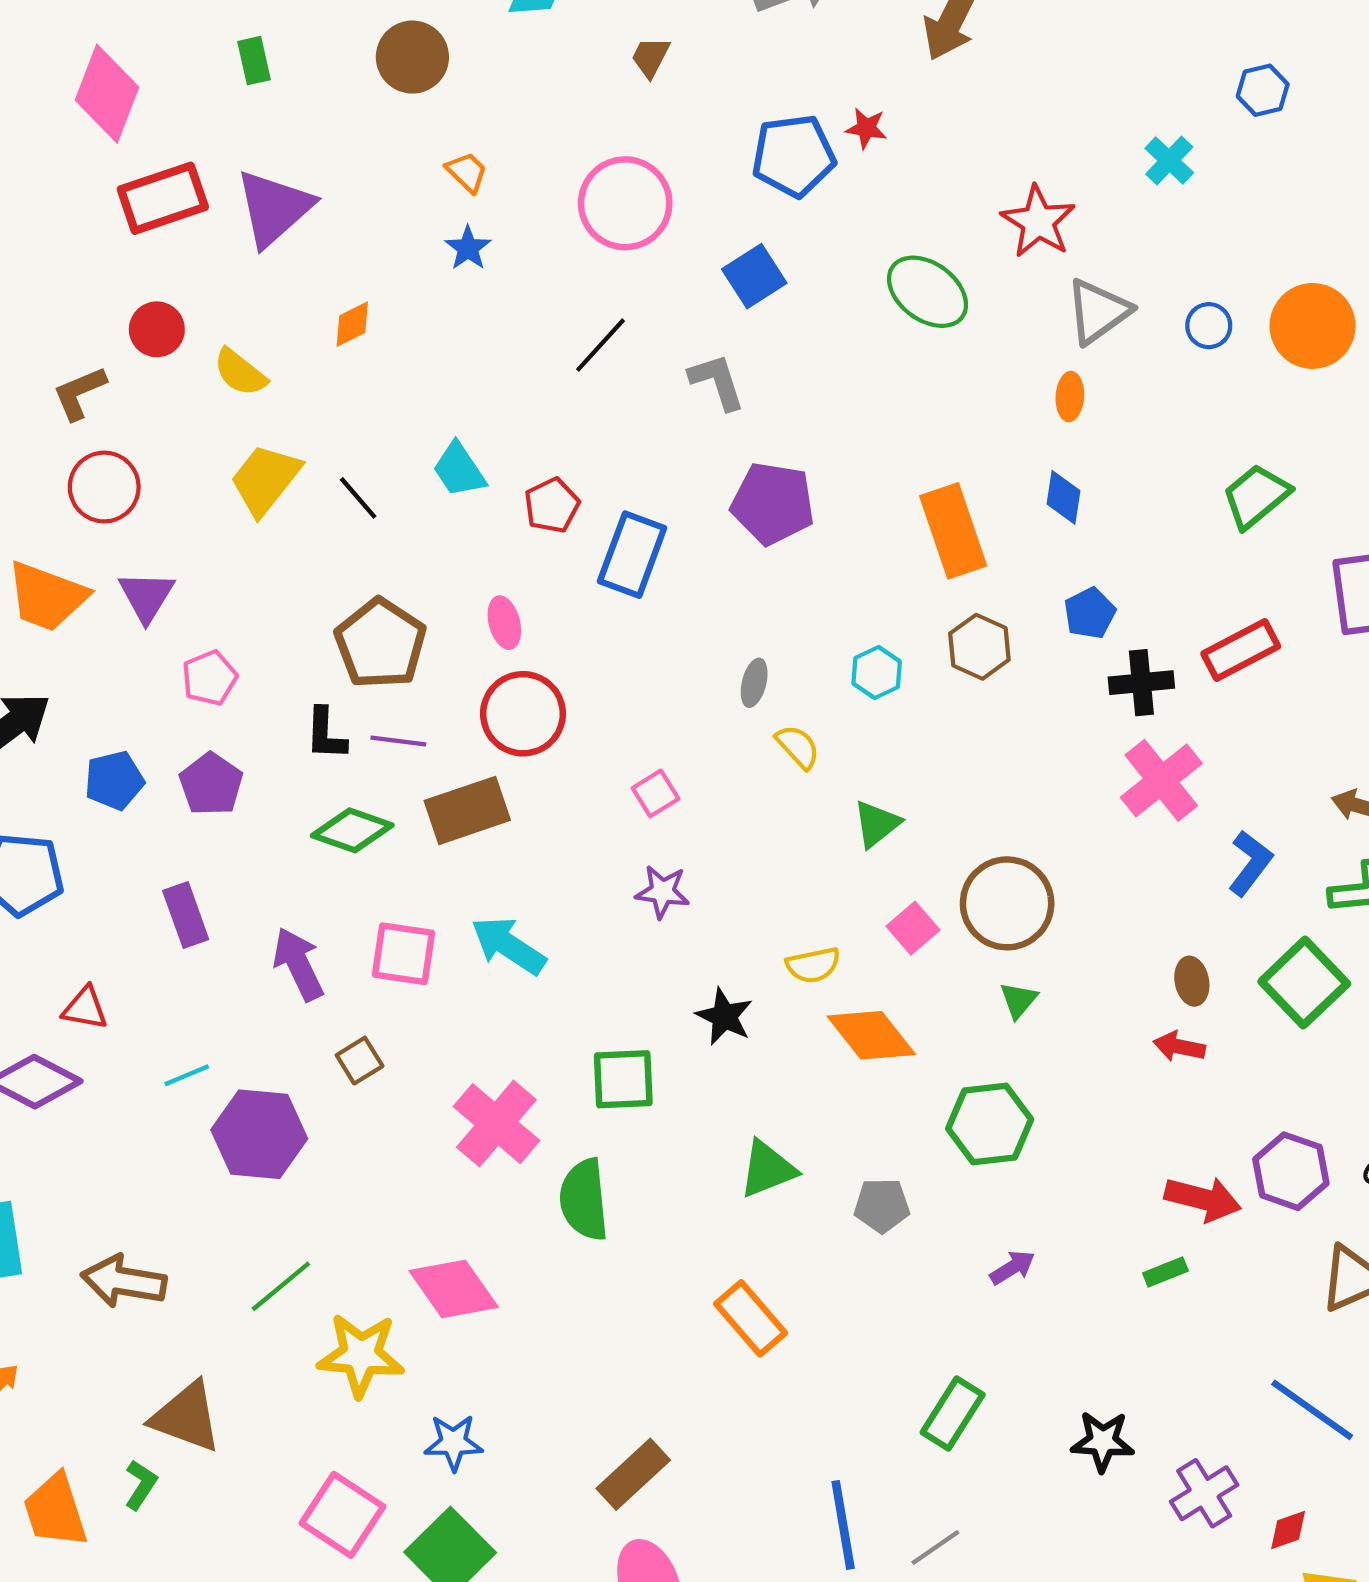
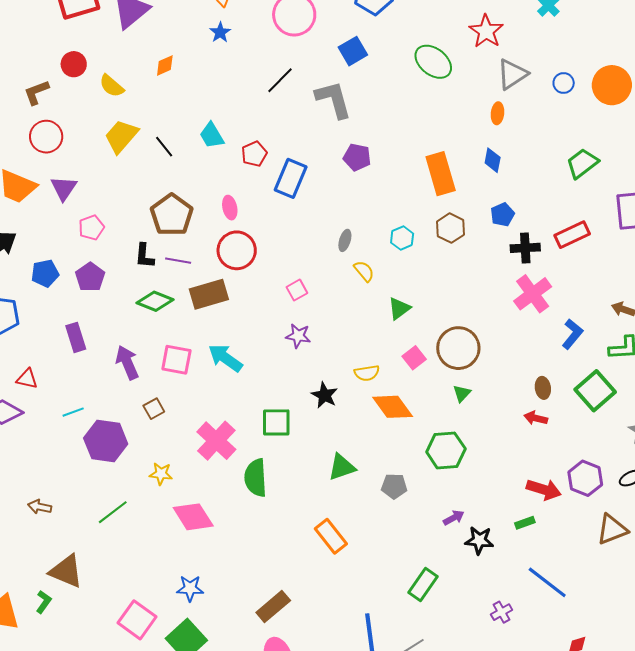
gray L-shape: (717, 382) -> (333, 99), size x1.4
purple pentagon: (773, 503) -> (357, 157), size x0.7
brown arrow: (124, 1281) -> (40, 507), size x0.6
yellow star: (361, 1355) -> (161, 474), moved, size x0.6
blue line: (1312, 1410) -> (547, 582), moved
black star: (1103, 1441) -> (479, 540), moved
purple cross: (1204, 1493) -> (502, 612), moved, size x0.7

